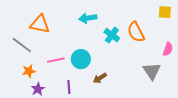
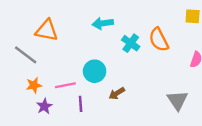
pink line: (56, 60) -> (65, 85), moved
gray triangle: (152, 71) -> (177, 100), moved

